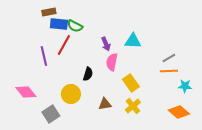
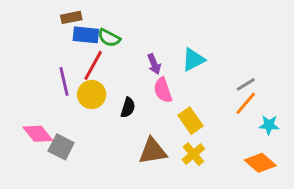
cyan triangle: (133, 41) -> (193, 60), turned -30
pink semicircle: (112, 62) -> (163, 90), turned -30
orange line: (169, 71) -> (246, 103), turned -48
yellow circle: (71, 94) -> (92, 94), moved
brown triangle: (105, 104) -> (153, 151), size x1.5
gray square: (51, 114) -> (61, 147), moved, turned -30

